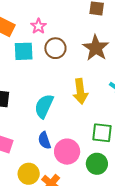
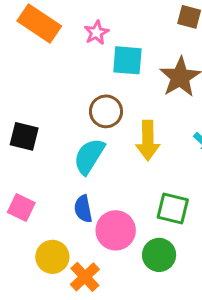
brown circle: (55, 48) -> (106, 111), moved
cyan square: (24, 51) -> (127, 60), moved

